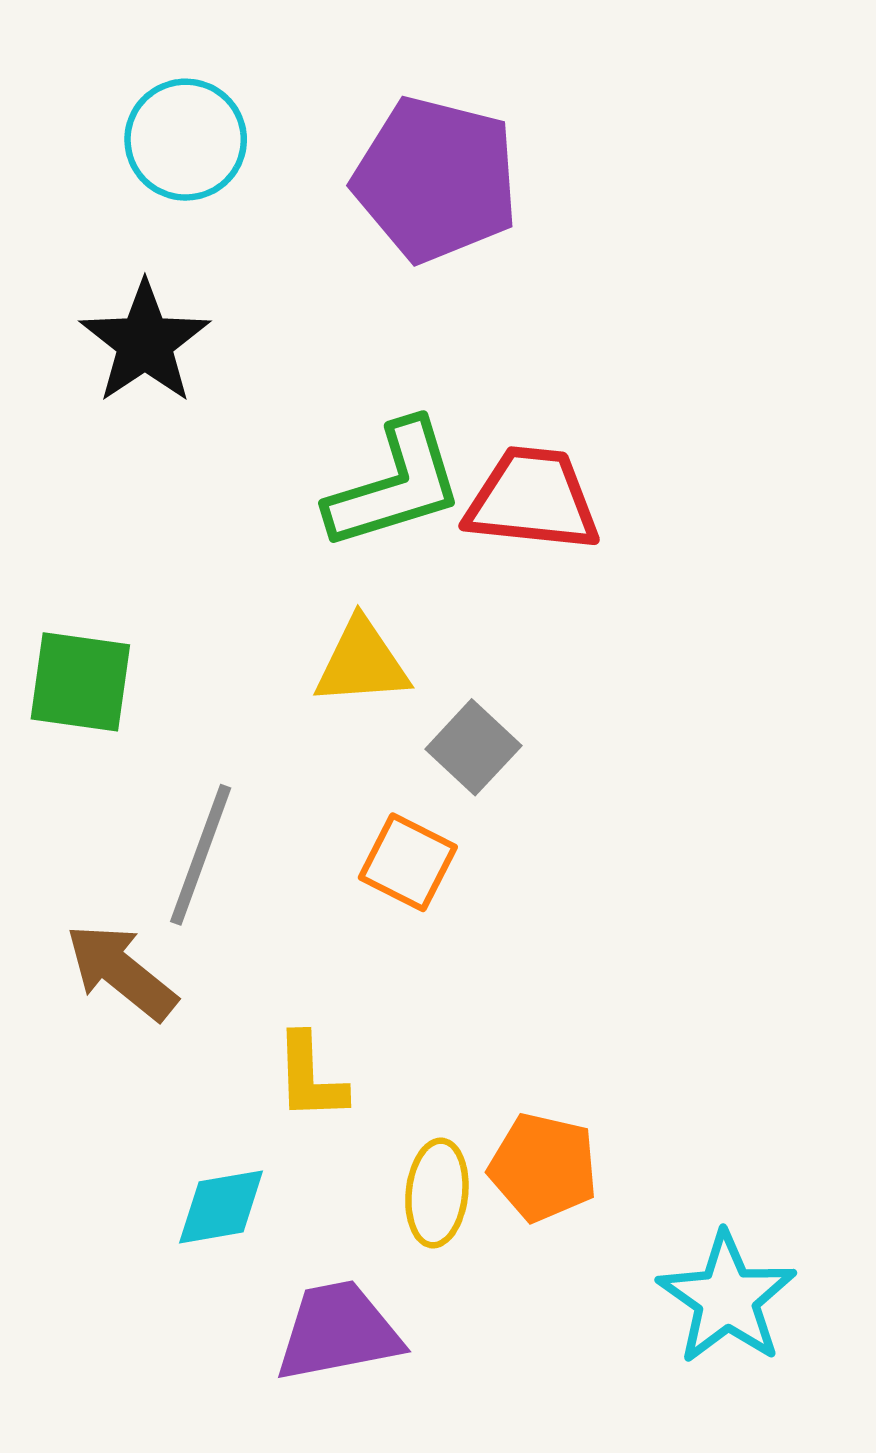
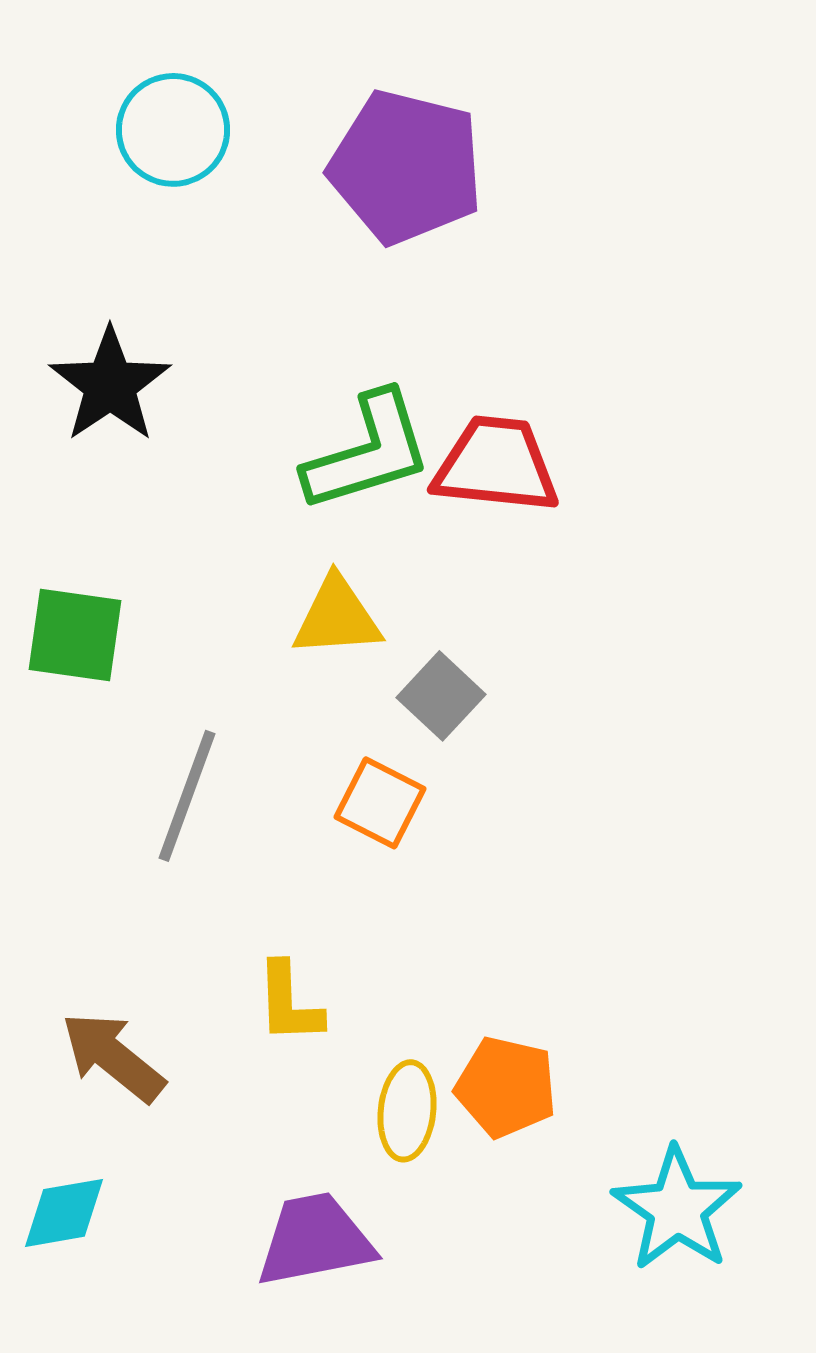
black star: (145, 343) -> (110, 385), moved
brown arrow: (121, 972) -> (113, 1057), moved
cyan diamond: (221, 1207) -> (64, 1213), moved

